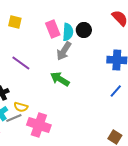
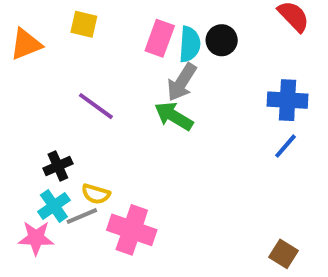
pink rectangle: (53, 29) -> (160, 38), turned 42
green arrow: (60, 79) -> (174, 116), moved
blue line: (116, 91) -> (286, 146), moved

